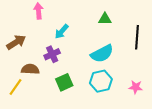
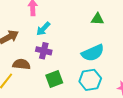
cyan arrow: (62, 32) -> (43, 29), moved
purple cross: (52, 54) -> (44, 51), turned 35

